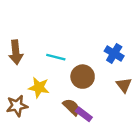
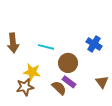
brown triangle: (124, 85) -> (102, 82), moved
brown star: (17, 106) -> (25, 87), moved
purple rectangle: (84, 114) -> (69, 82), moved

